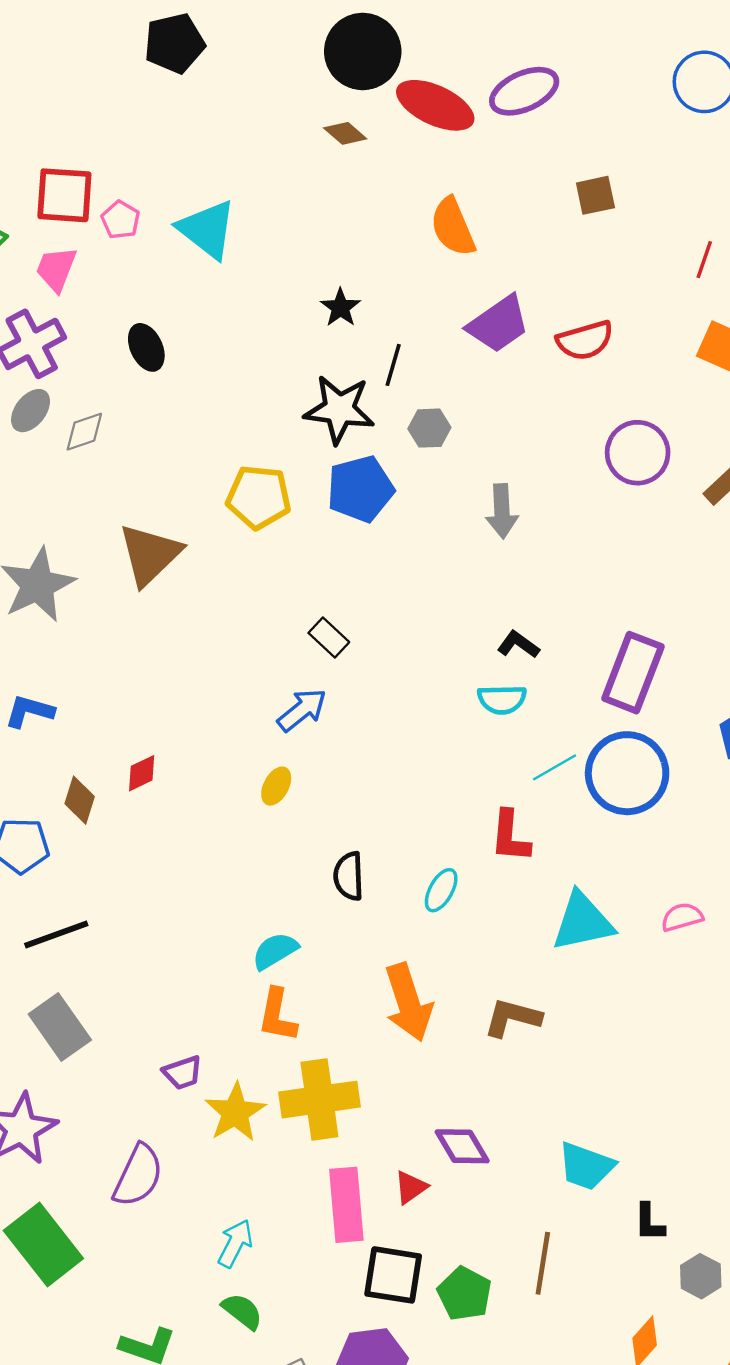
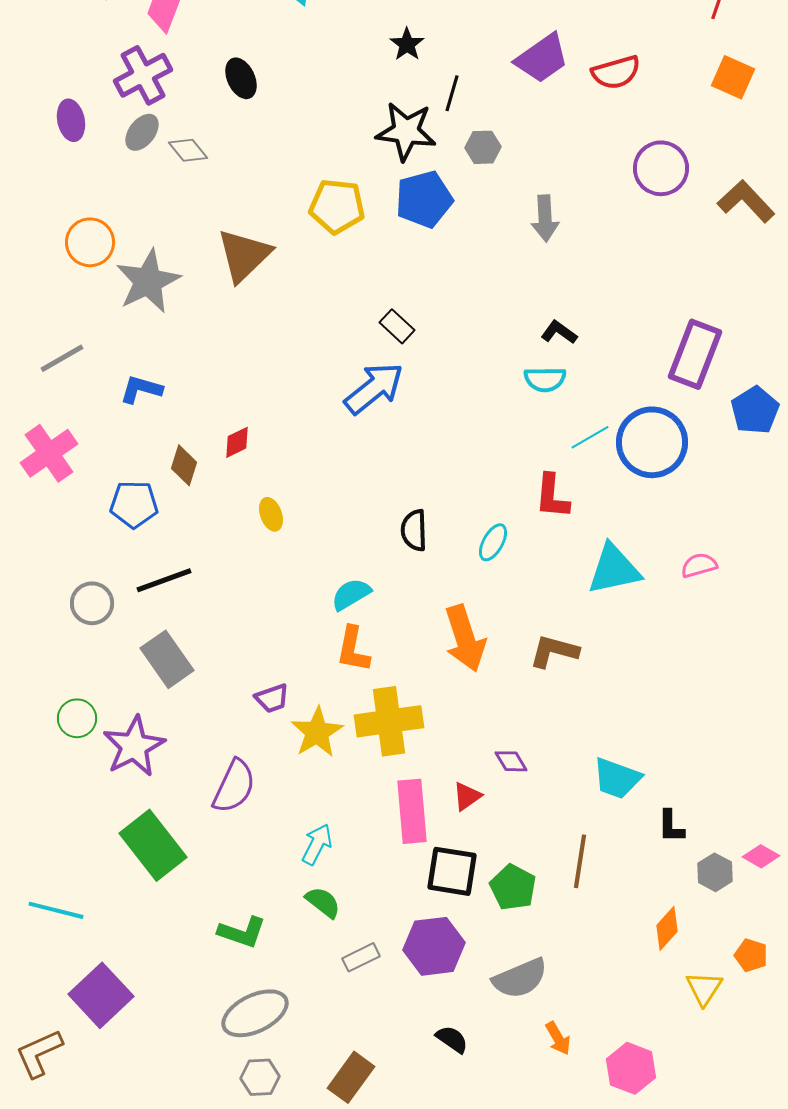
gray diamond: (84, 432) -> (188, 150), turned 69
purple rectangle: (633, 673) -> (695, 354), moved
blue arrow: (302, 710) -> (374, 388), size x1.4
yellow ellipse: (276, 786) -> (271, 514), moved, turned -48
purple diamond: (462, 1146) -> (511, 761), size x0.7

